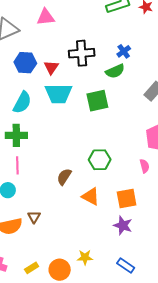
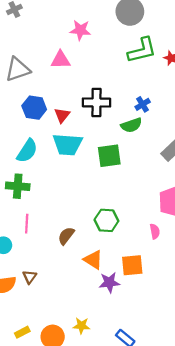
pink line: (17, 165) -> (27, 224), moved
purple star: (123, 225) -> (109, 282), moved, turned -30

